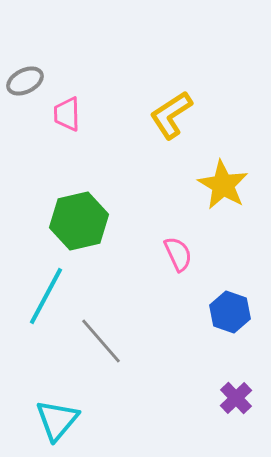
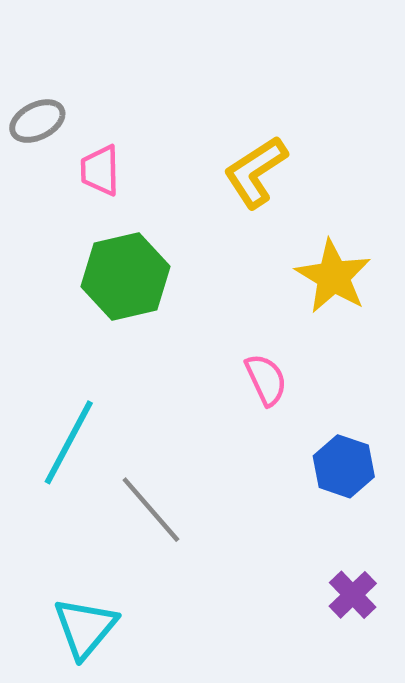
green hexagon: (79, 221) -> (126, 276), moved

